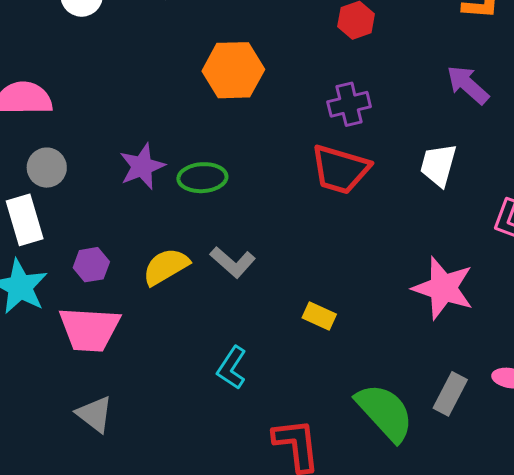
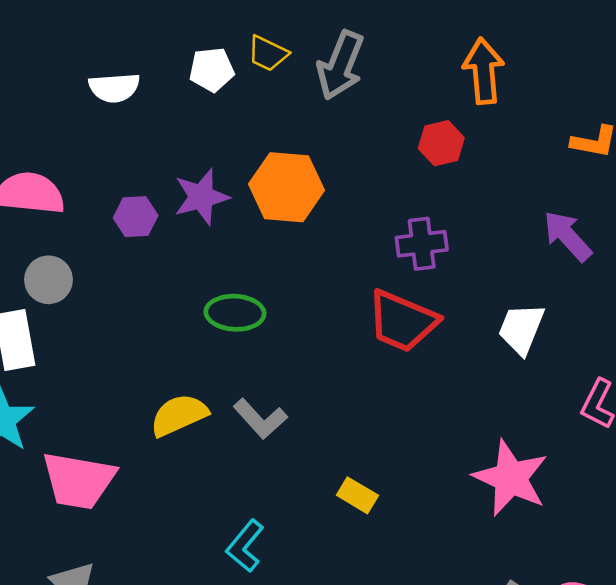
purple star: (142, 166) -> (201, 197), moved
purple hexagon: (91, 265) -> (136, 217), moved

